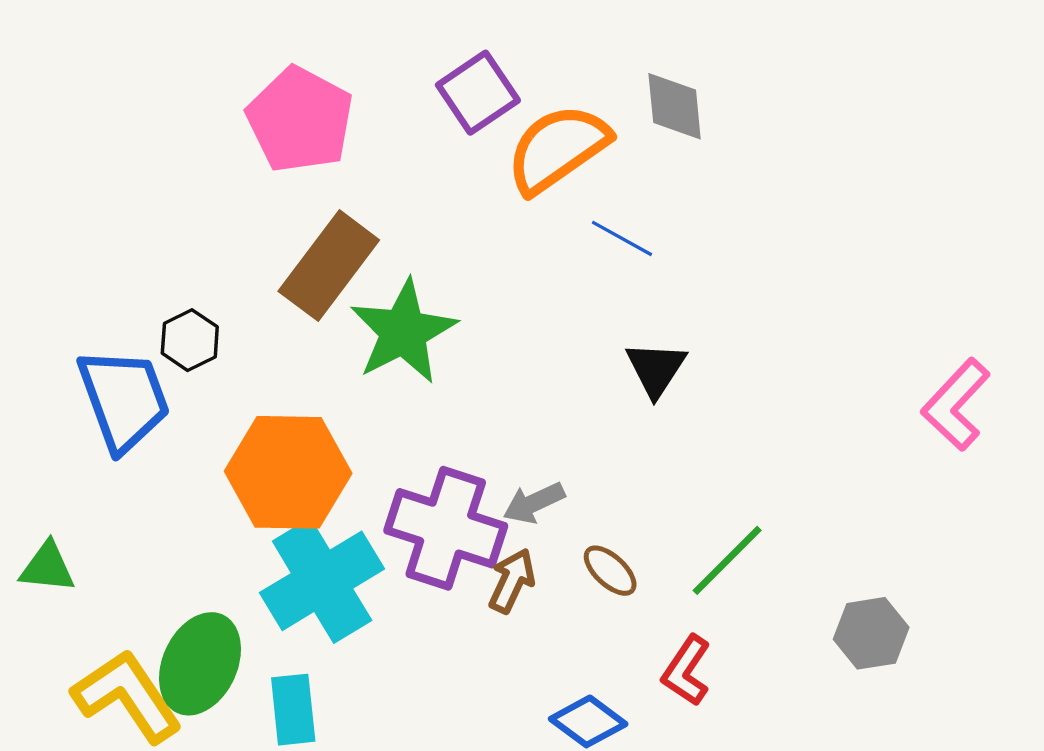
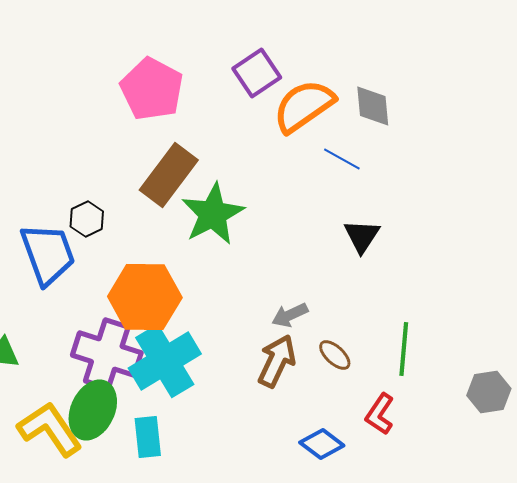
gray diamond: (675, 106) -> (373, 106), moved
purple cross: (446, 528) -> (107, 354), moved
green line: (727, 560) -> (404, 349), turned -40
brown arrow: (512, 581) -> (277, 361), size x1.4

